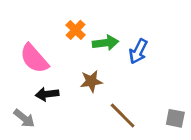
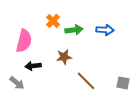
blue arrow: (138, 51) -> (105, 30), moved, turned -114
pink semicircle: (34, 58) -> (24, 41), turned -125

